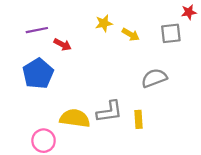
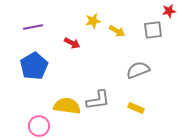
red arrow: (63, 45) -> (72, 43), moved
yellow rectangle: (138, 119) -> (136, 108), moved, turned -63

